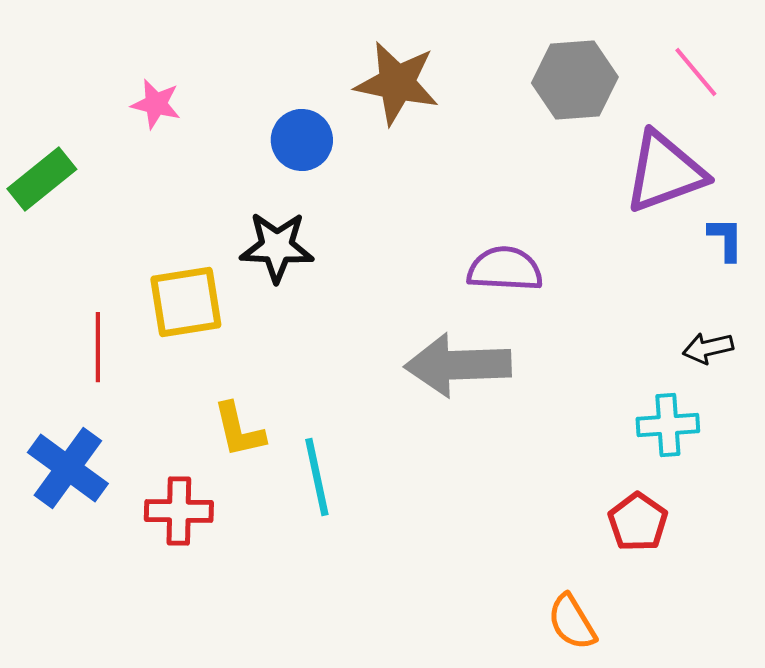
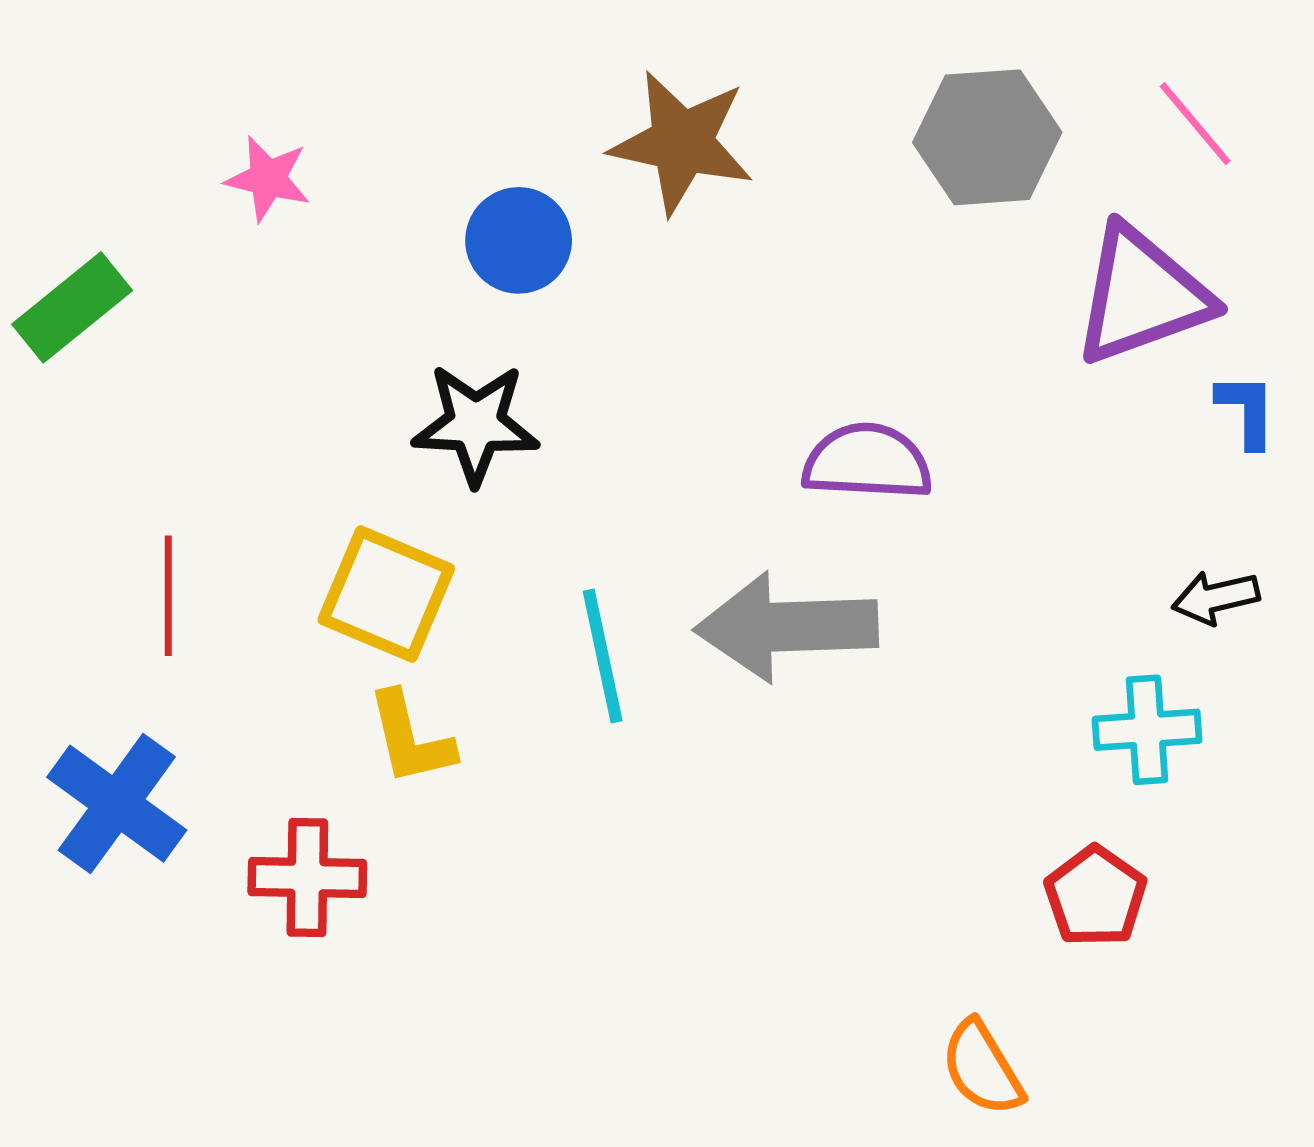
yellow square: (186, 302) -> (386, 594), moved, turned 32
cyan line: (317, 477) -> (603, 656), moved

